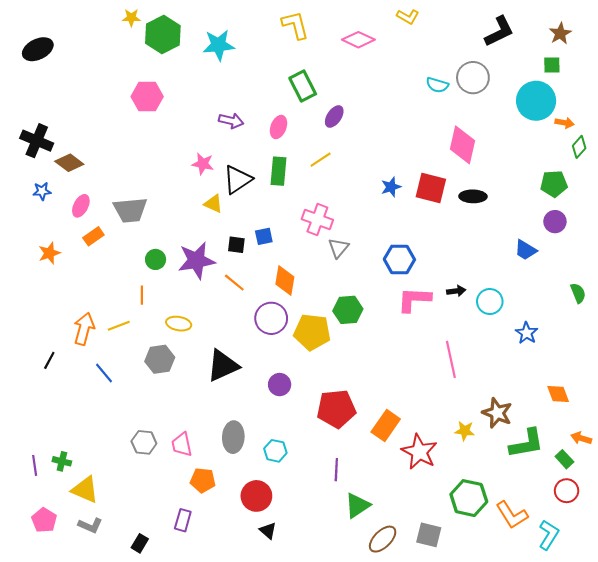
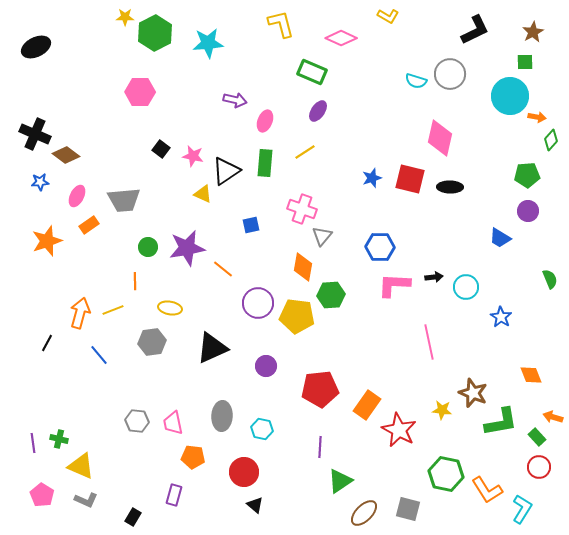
green rectangle: (303, 86) -> (312, 72), moved, turned -40
purple arrow: (231, 121) -> (235, 100), moved
black square: (236, 245) -> (161, 149), moved, turned 30
orange star: (49, 253) -> (47, 241), size x1.4
orange diamond: (285, 280) -> (303, 267), moved

